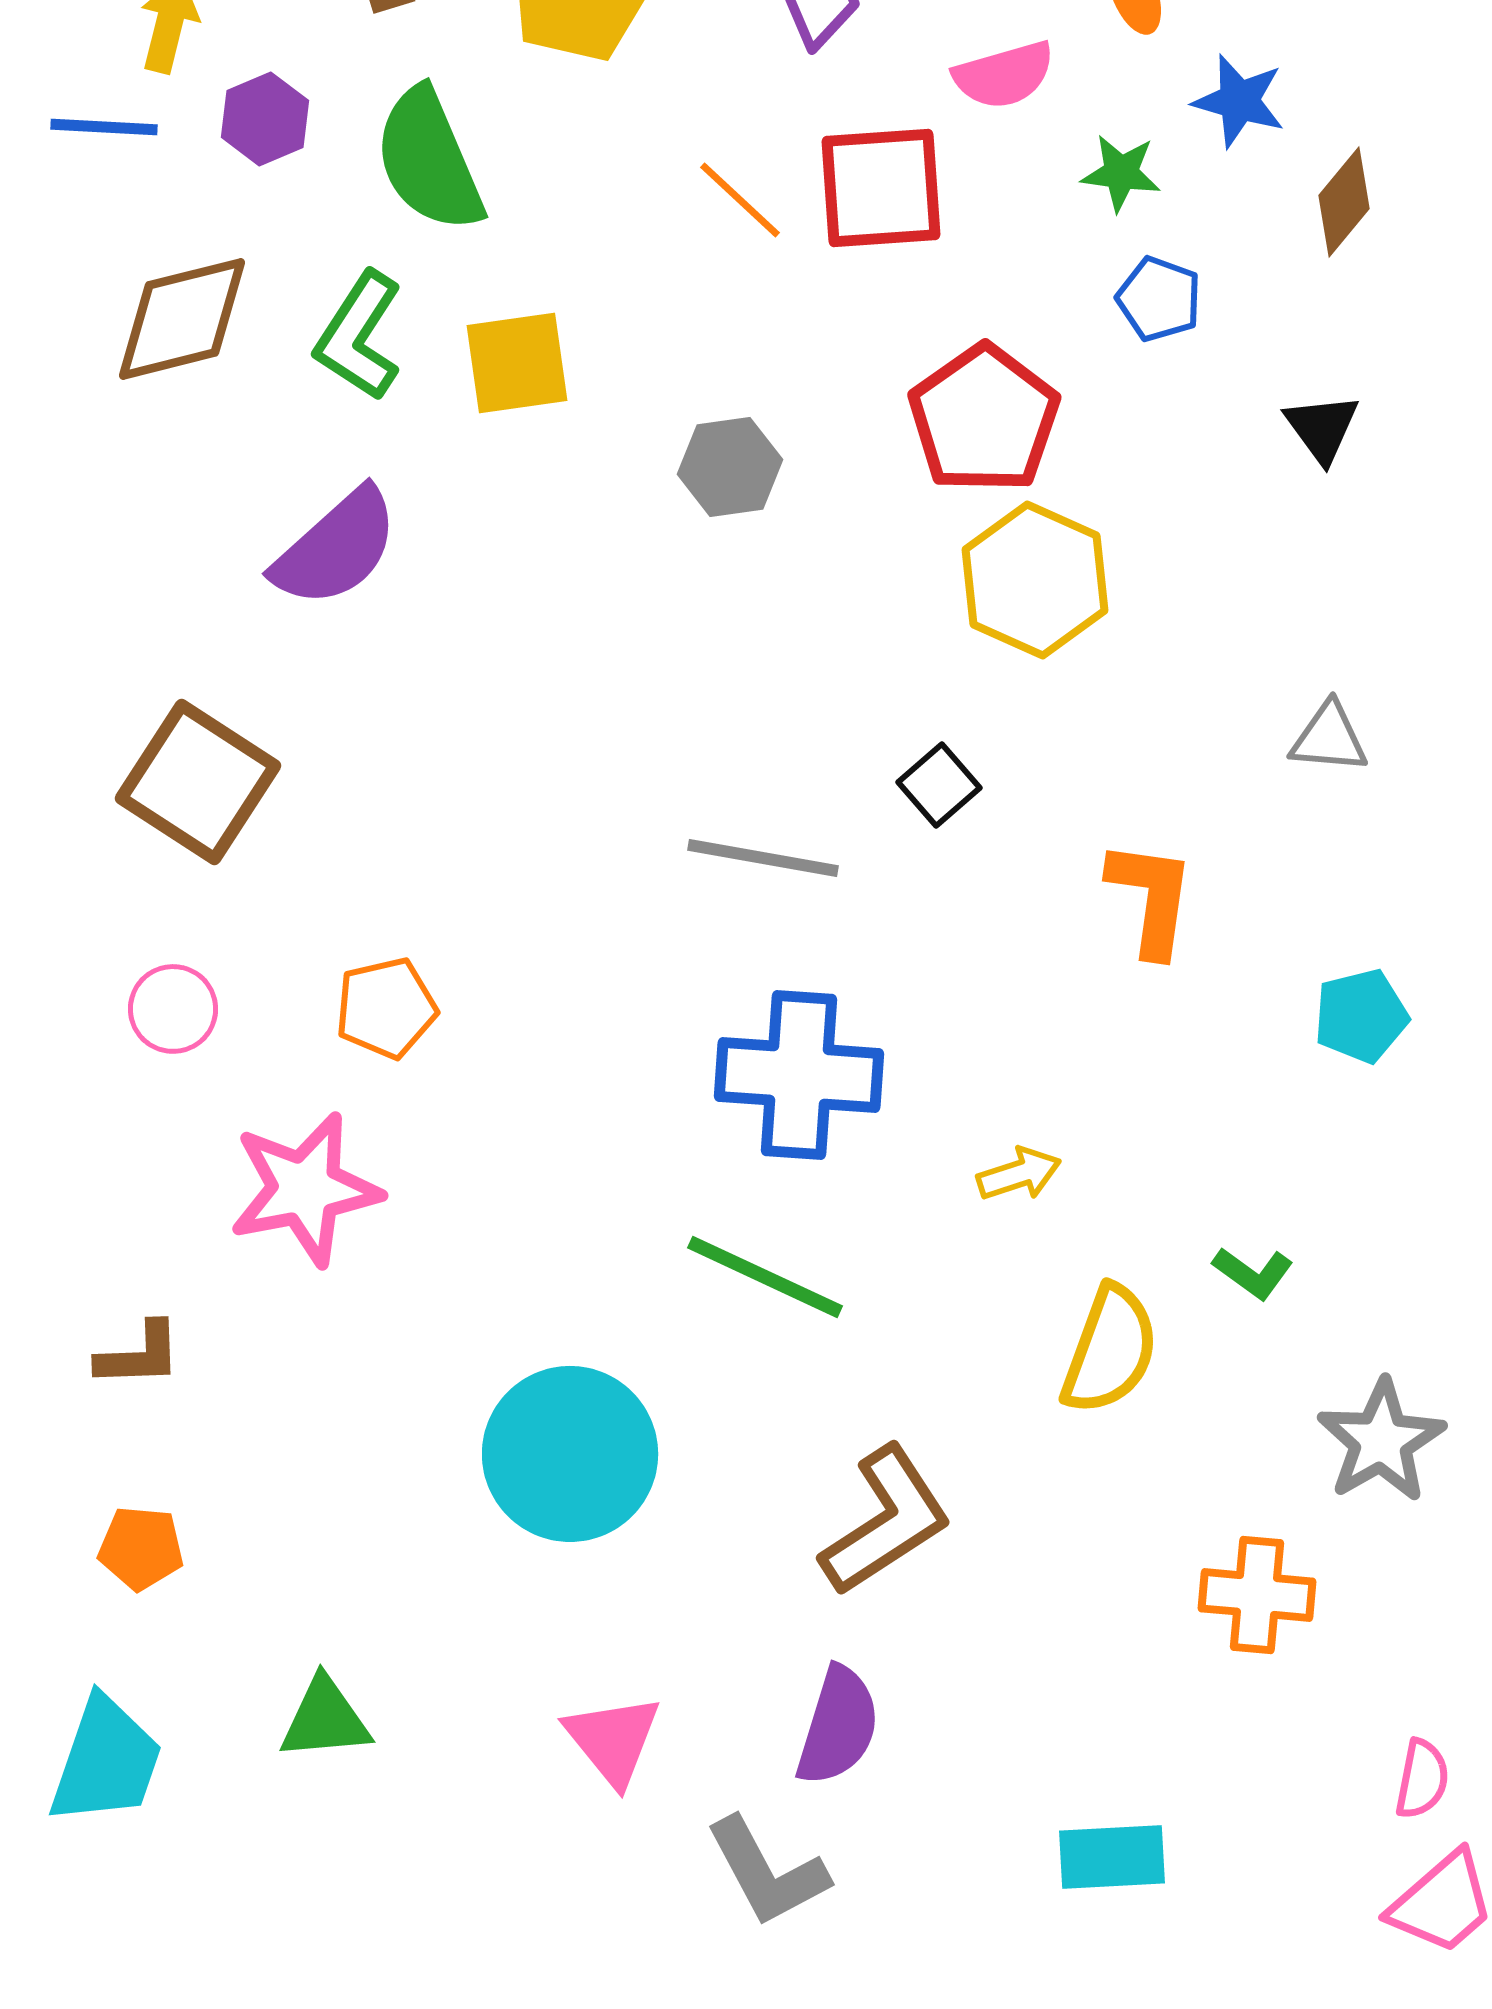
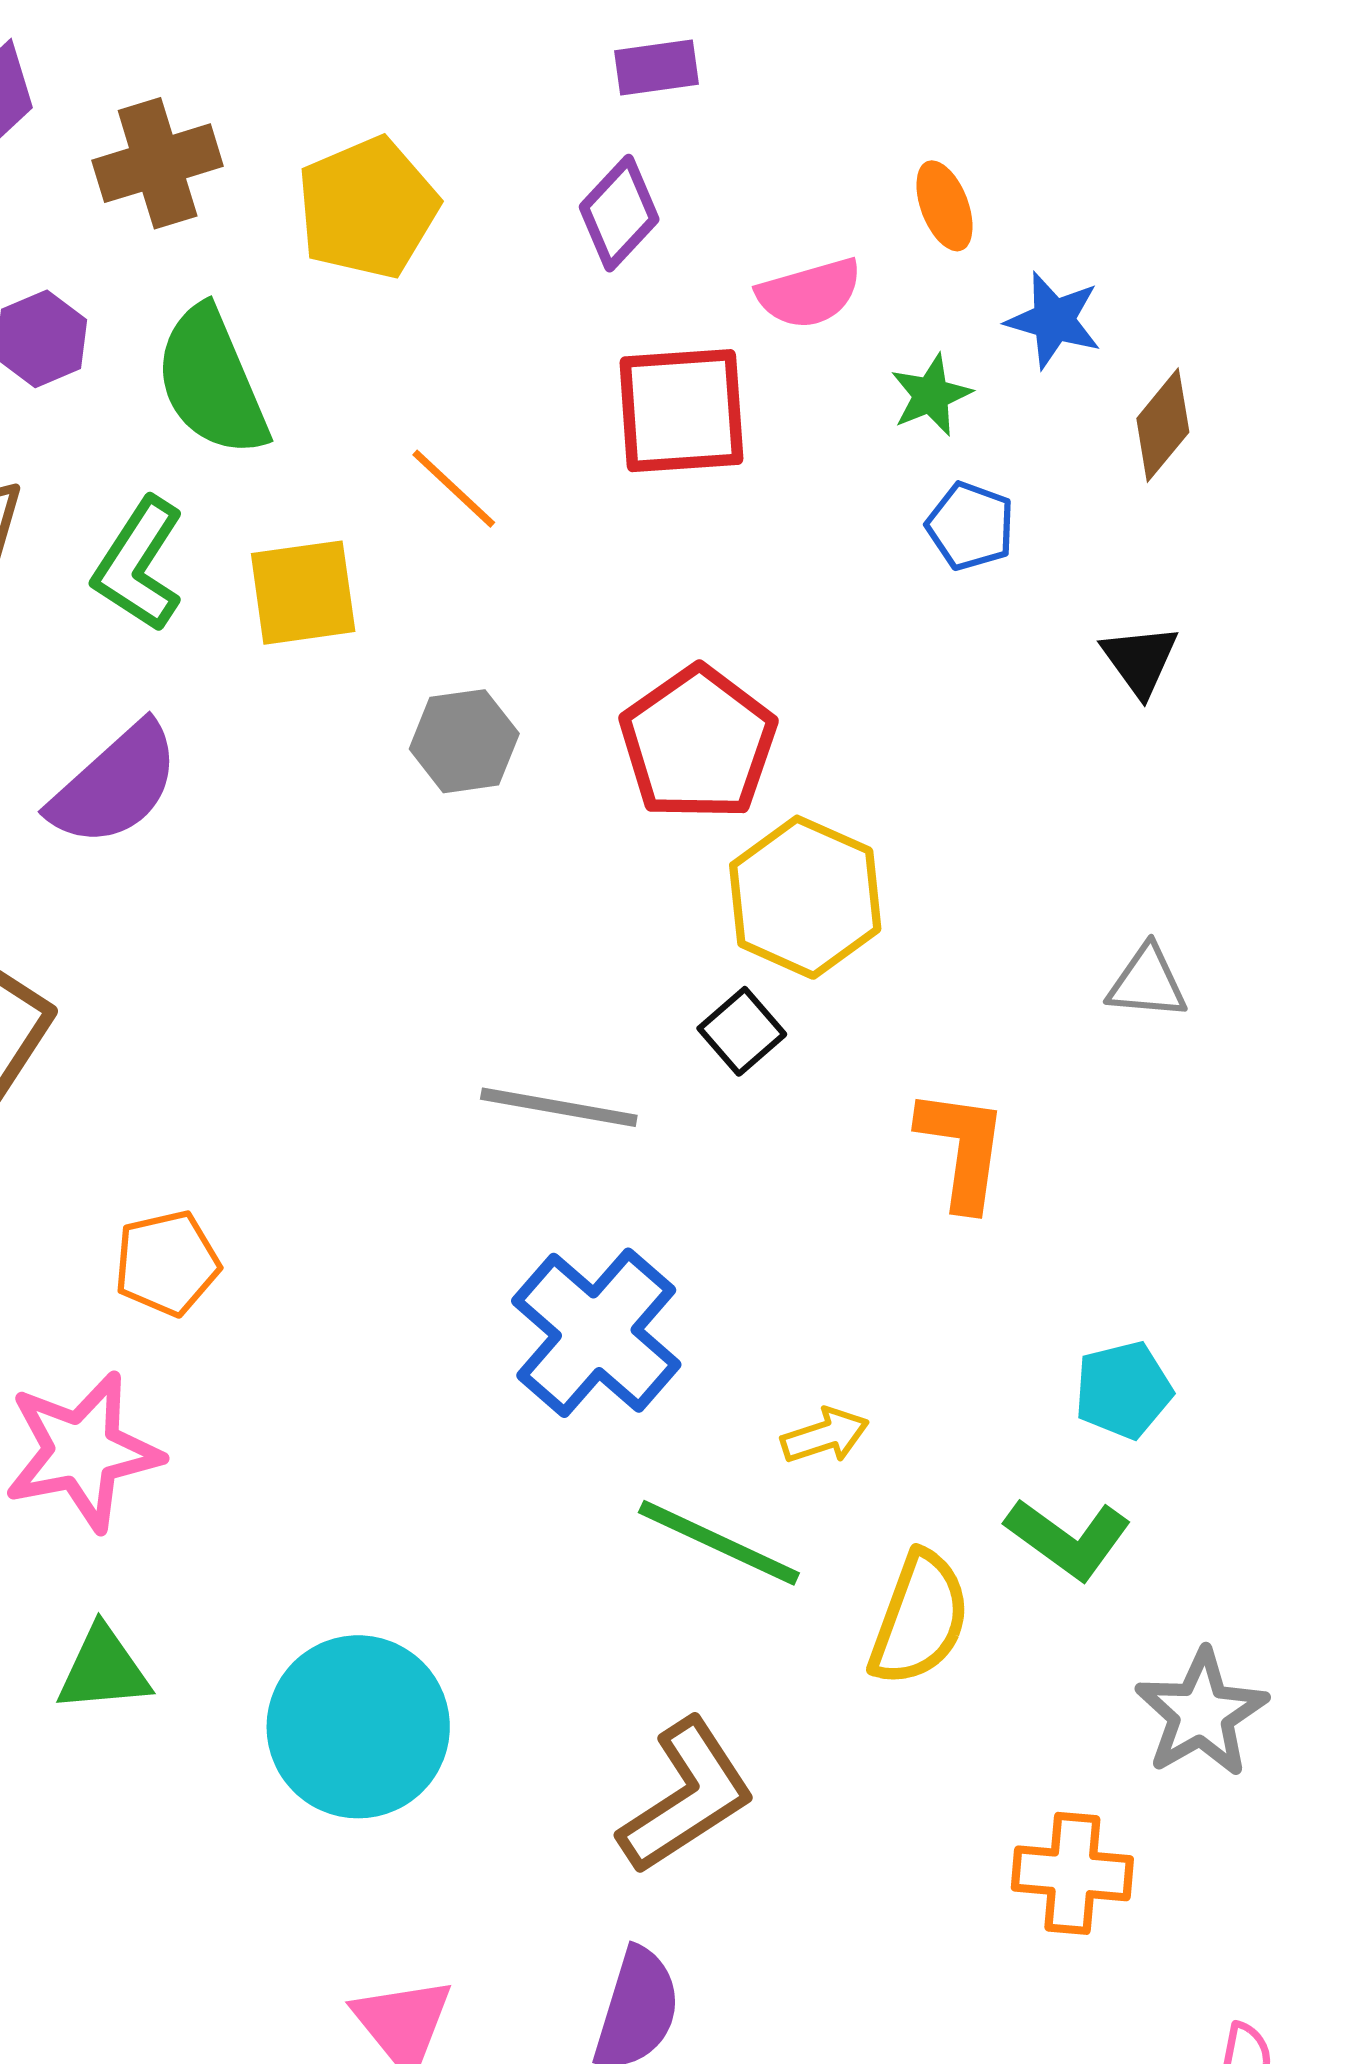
green star: (1121, 173) -> (931, 395), turned -30
orange line: (740, 200) -> (454, 489), moved
red pentagon: (984, 419) -> (698, 743), moved
gray hexagon: (730, 467) -> (464, 741), moved
yellow hexagon: (1035, 580) -> (805, 897), moved
cyan pentagon: (1361, 1016) -> (1123, 1390), moved
blue cross: (799, 1075) -> (596, 1333), turned 37
green L-shape: (1253, 1273) -> (1068, 1539), size x1.5
green line: (765, 1277) -> (719, 1543), moved
green triangle: (325, 1719) -> (103, 1670), moved

